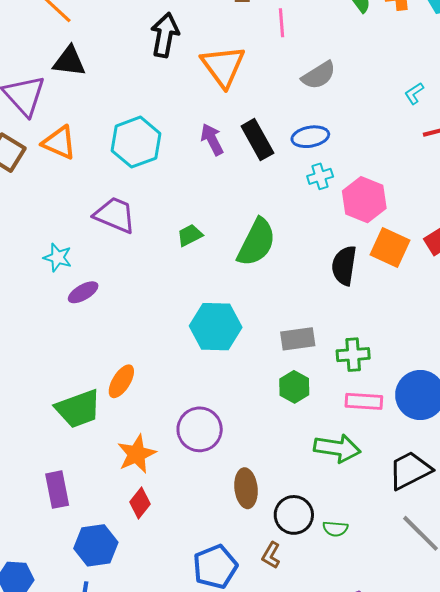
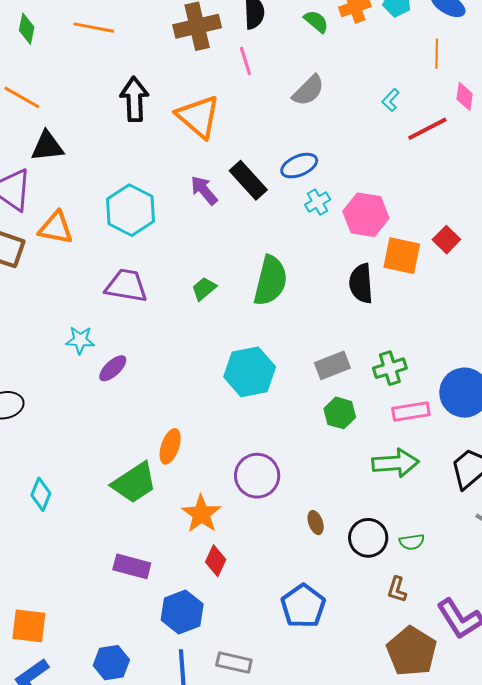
gray semicircle: (319, 75) -> (308, 90), moved
brown ellipse: (246, 488) -> (316, 523), size x0.6
purple rectangle: (57, 490) -> (132, 566), turned -51
brown L-shape: (271, 555) -> (397, 589), moved

